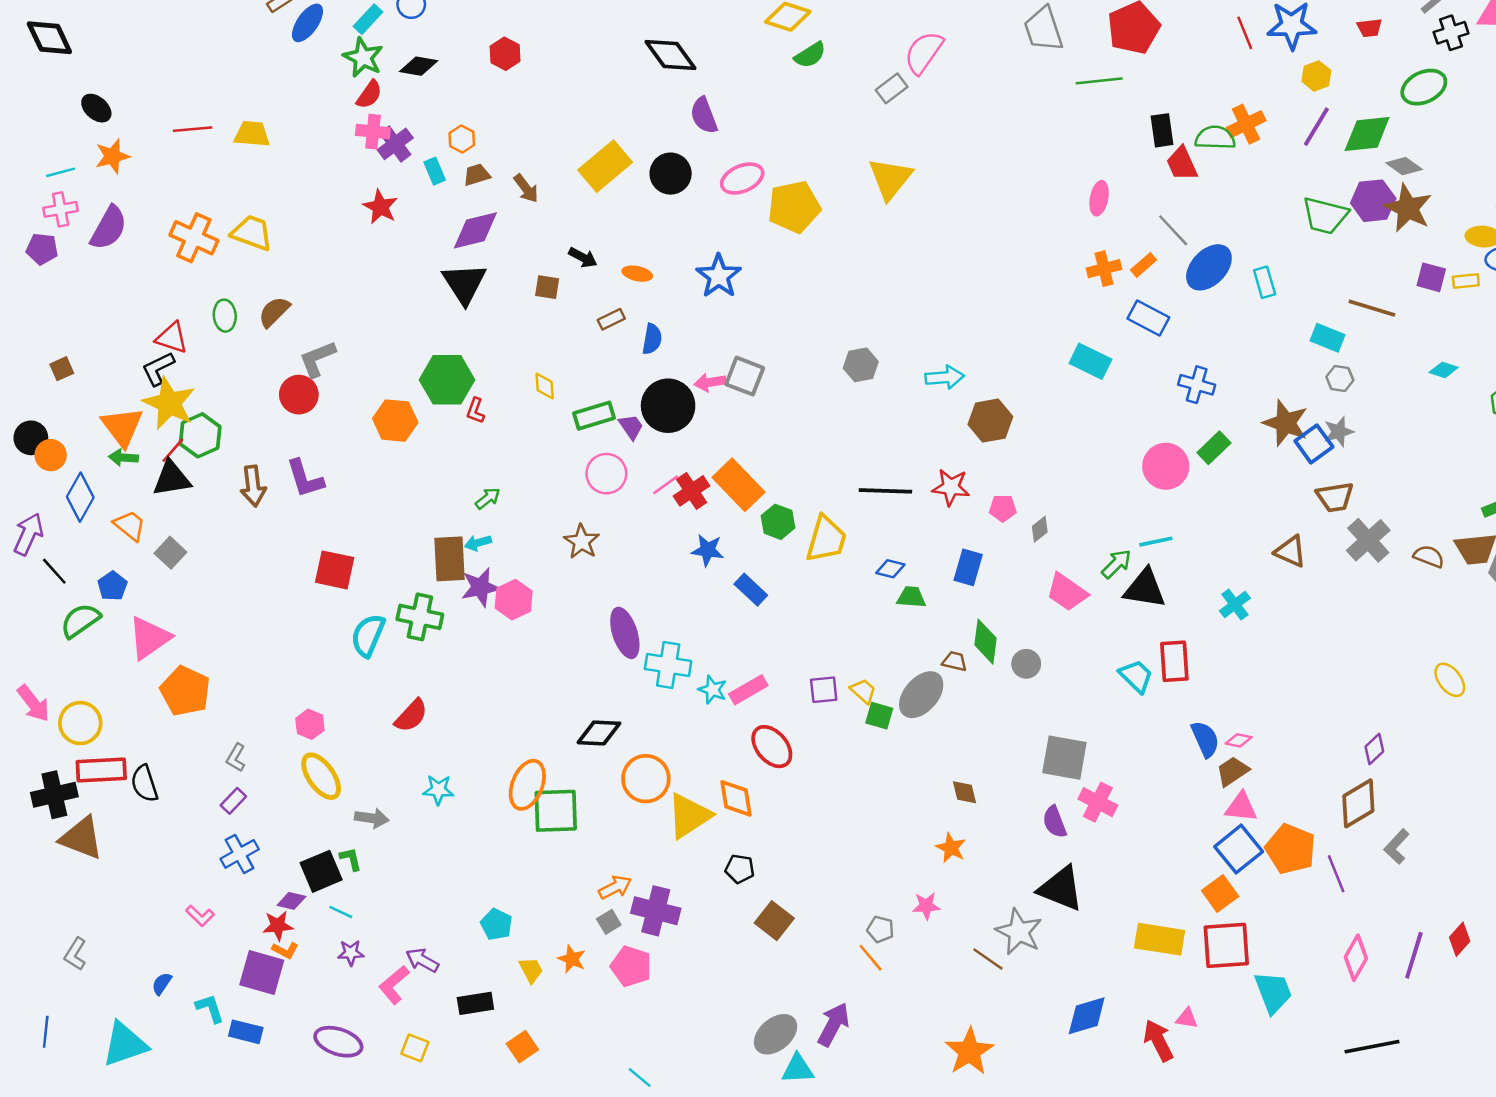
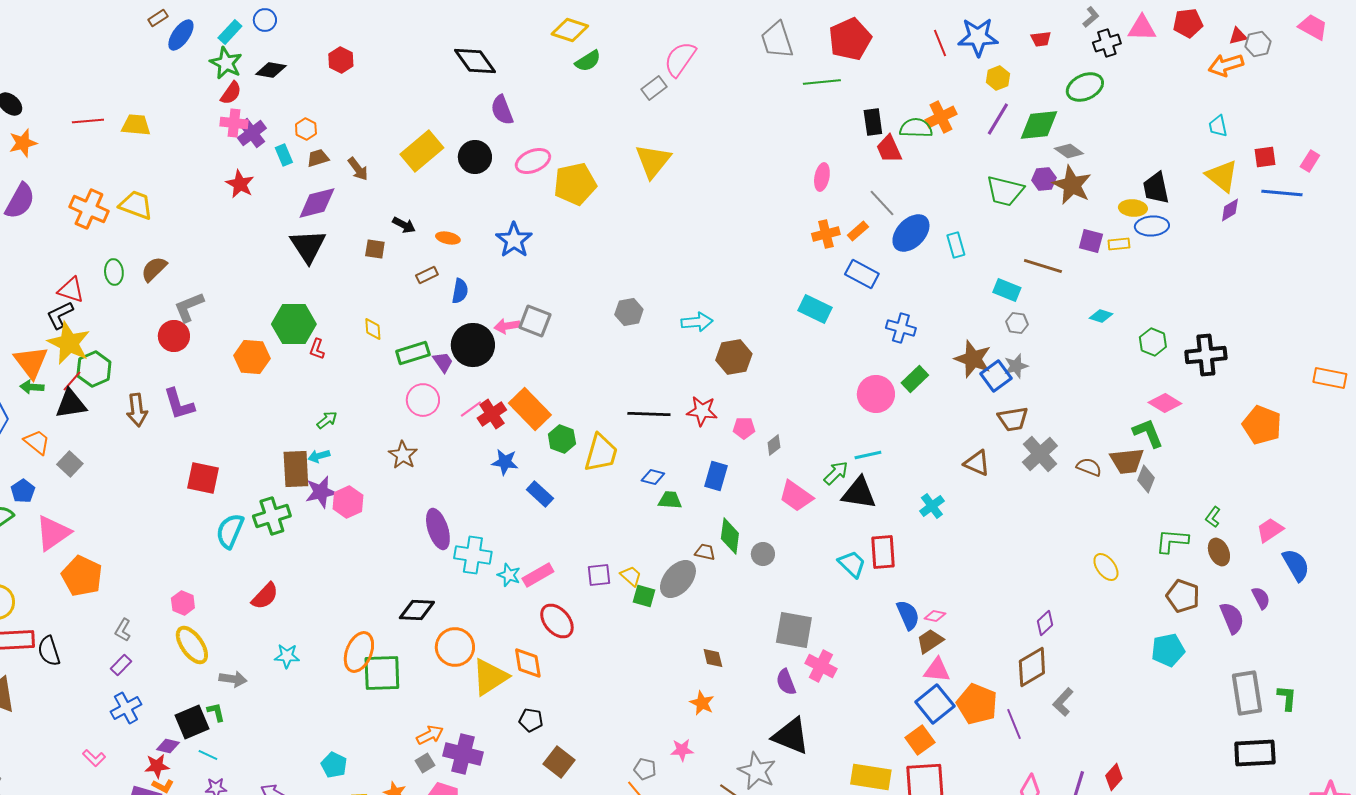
purple hexagon: (1373, 201) -> (1044, 179), size x0.7
green cross: (420, 617) -> (272, 516), turned -30

